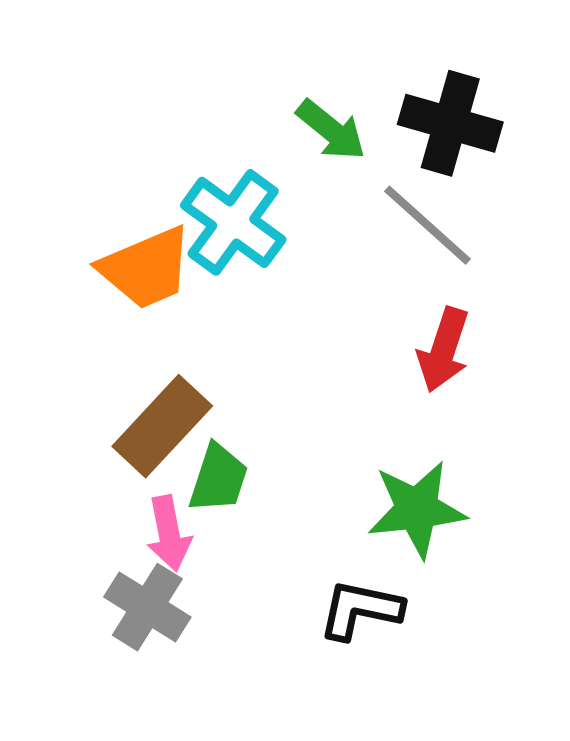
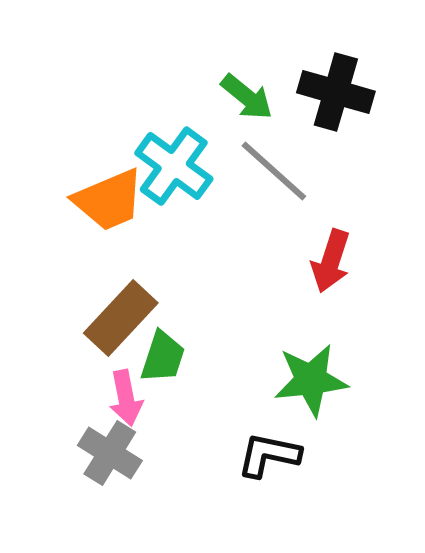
gray line: (427, 225) -> (274, 171), moved

